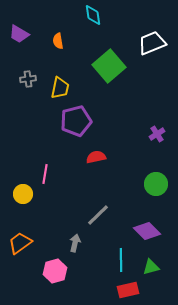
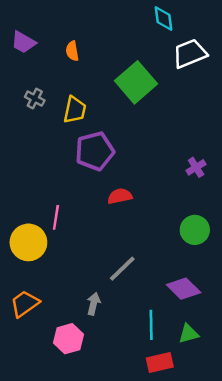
cyan diamond: (93, 15) -> (164, 19), moved
gray cross: (28, 79) -> (35, 99), turned 35
yellow circle: (23, 194) -> (28, 242), size x1.5

